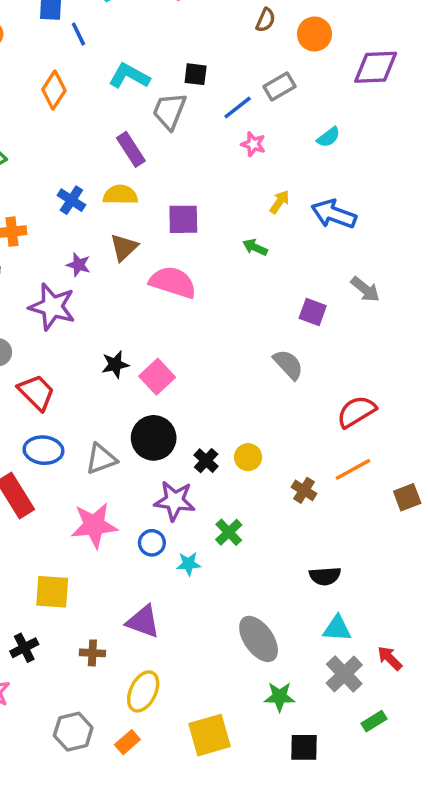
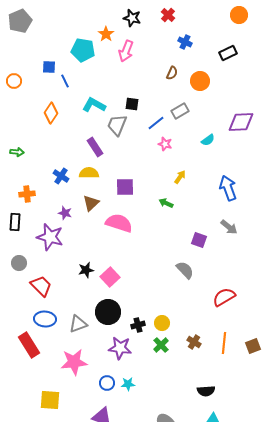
purple diamond: (376, 67) -> (241, 122), moved
blue arrow: (334, 214) -> (228, 188), moved, turned 50
black cross: (206, 461) -> (138, 325), turned 32
orange line: (353, 469) -> (224, 343), moved, turned -55
green cross: (229, 532) -> (161, 345), moved
blue circle: (152, 543) -> (107, 383), moved

